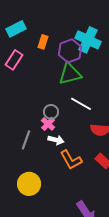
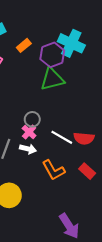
orange rectangle: (43, 42) -> (24, 45), turned 32
white line: (81, 104) -> (62, 137), moved
white arrow: (56, 140) -> (28, 149), moved

